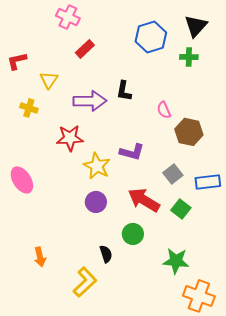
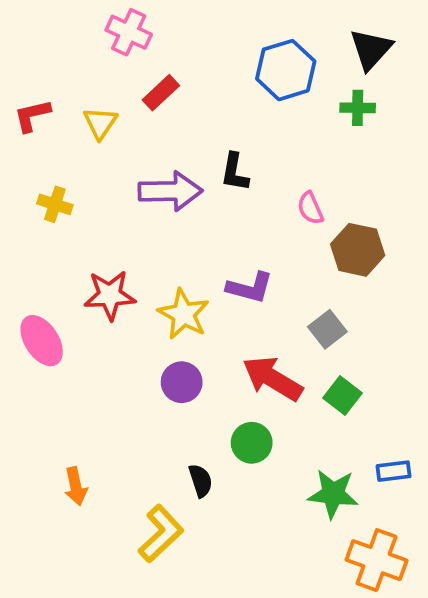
yellow triangle: (49, 80) -> (100, 123), moved
red star: (70, 138) -> (110, 295), moved
blue rectangle: (208, 182) -> (394, 471), moved, size x0.7

